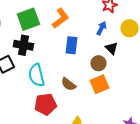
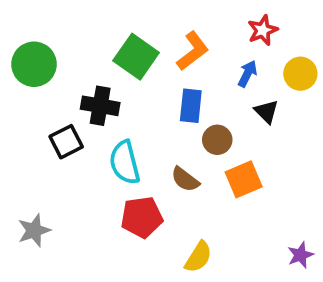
orange L-shape: (60, 18) -> (193, 51), moved
green square: (28, 19) -> (136, 57), moved, turned -35
brown circle: (98, 63) -> (217, 140), moved

